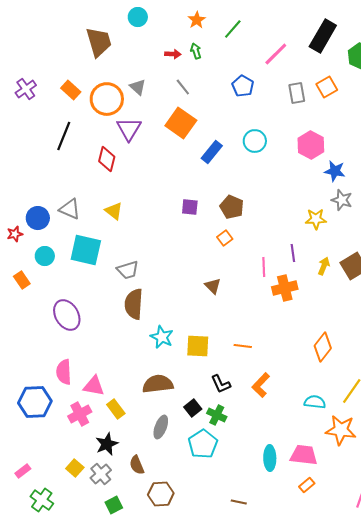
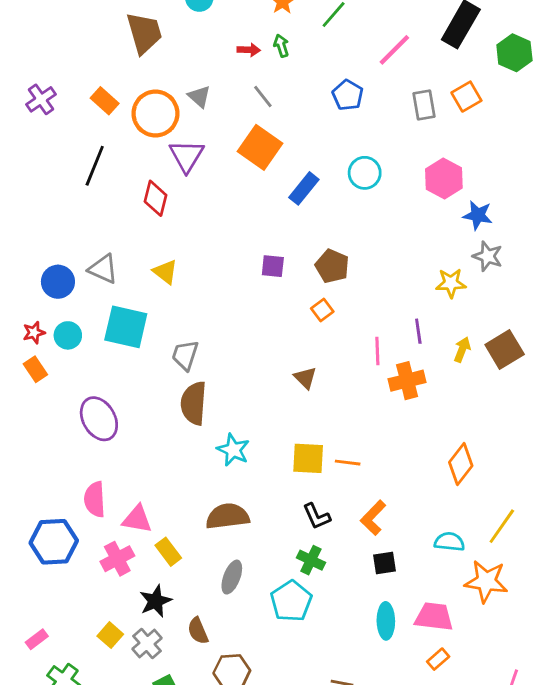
red star: (15, 234) -> (34, 333), moved
gray trapezoid: (128, 270) -> (185, 355), turned 125
yellow square: (198, 346) -> (308, 458), moved
black square: (193, 408) -> (384, 563), moved, turned 30

